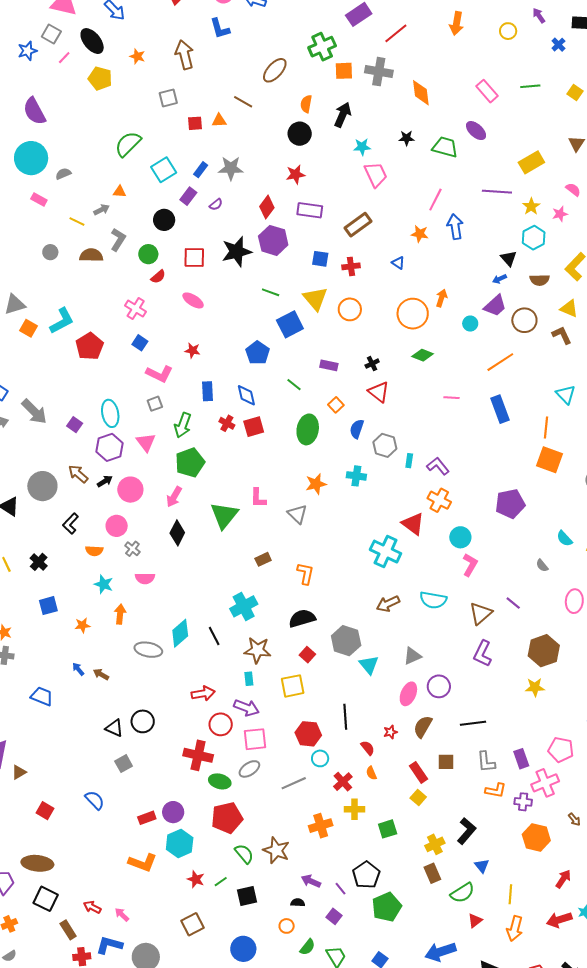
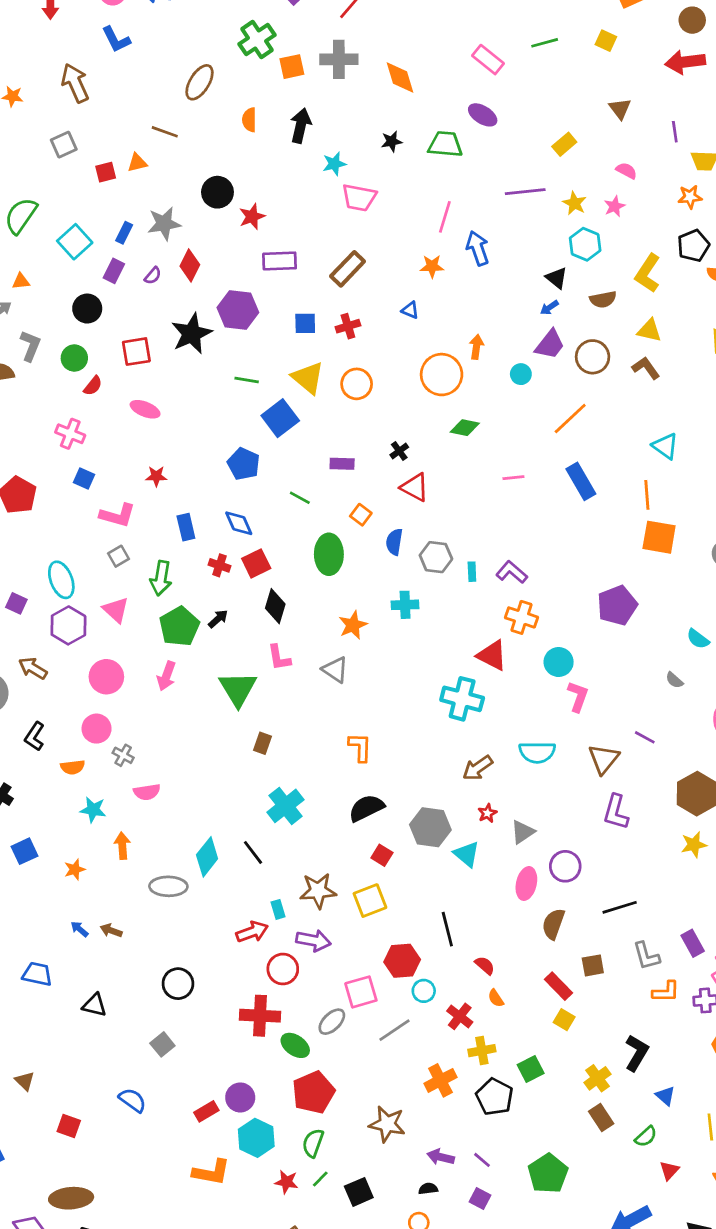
black circle: (300, 134) -> (217, 192), moved
yellow rectangle: (531, 162) -> (564, 144), size x0.7
pink trapezoid: (376, 175) -> (359, 198), turned 136
red diamond: (267, 207) -> (190, 265), moved
black arrow: (105, 481) -> (218, 619), moved
black diamond: (177, 533) -> (275, 606), moved
brown rectangle: (263, 559) -> (262, 743), moved, turned -35
brown star: (257, 650) -> (318, 891), moved
cyan rectangle: (249, 679) -> (278, 909), moved
black triangle: (114, 728) -> (95, 1005), moved
red star: (390, 732) -> (487, 813), moved
pink square: (255, 739) -> (361, 992), moved
brown triangle: (19, 772) -> (25, 1081), turned -35
green ellipse: (220, 781) -> (295, 1045), turned 30
green semicircle: (244, 854) -> (313, 1143), moved, turned -110
black pentagon: (366, 875) -> (495, 1097), moved
green semicircle: (462, 893) -> (646, 1137), size x0.7

